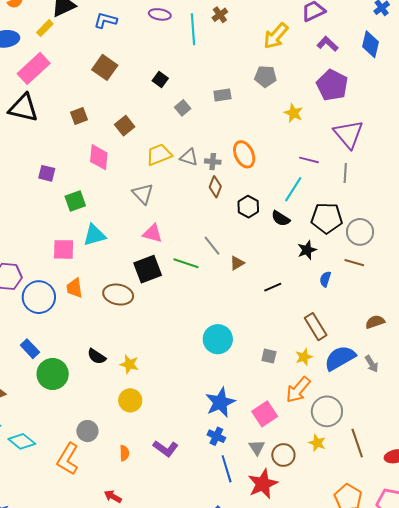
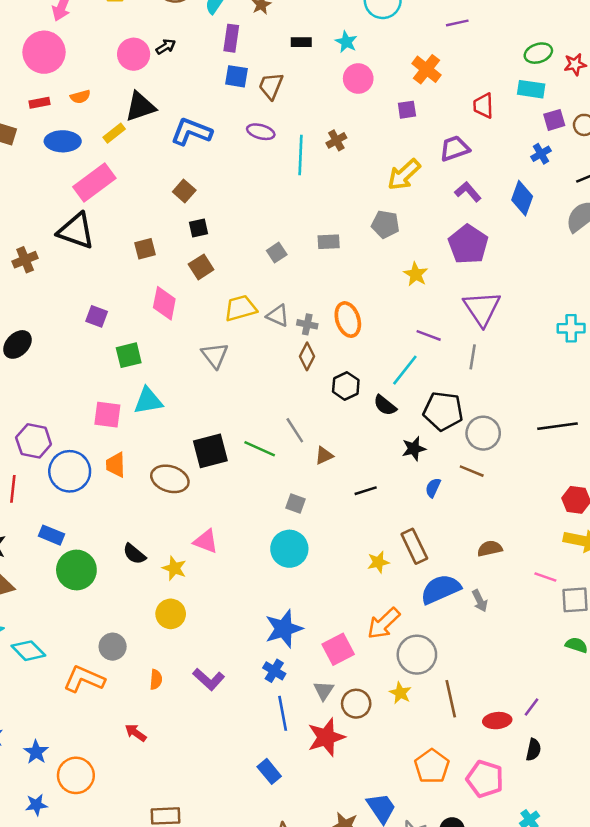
blue L-shape: (105, 20) -> (191, 132), size x1.4
brown square: (105, 67) -> (184, 191), size x0.7
black square: (160, 80) -> (199, 228), moved, turned 35
pink triangle: (153, 233) -> (206, 541), moved
blue rectangle: (30, 349) -> (51, 535), turned -30
gray square: (269, 356) -> (296, 504), moved
yellow star: (304, 357) -> (378, 562), moved
orange L-shape: (68, 459) -> (84, 679), turned 76

